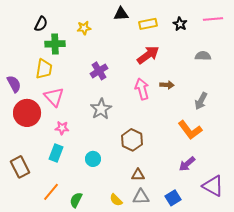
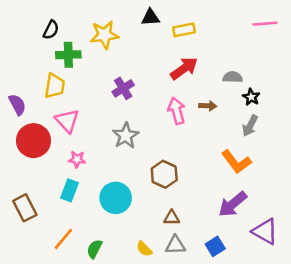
black star: (180, 24) -> (251, 97), moved
yellow star: (84, 28) -> (104, 35), size x1.6
gray semicircle: (203, 56) -> (233, 77), moved
cyan circle: (93, 159) -> (116, 198), size x1.6
purple arrow: (187, 164) -> (233, 204), size x1.4

